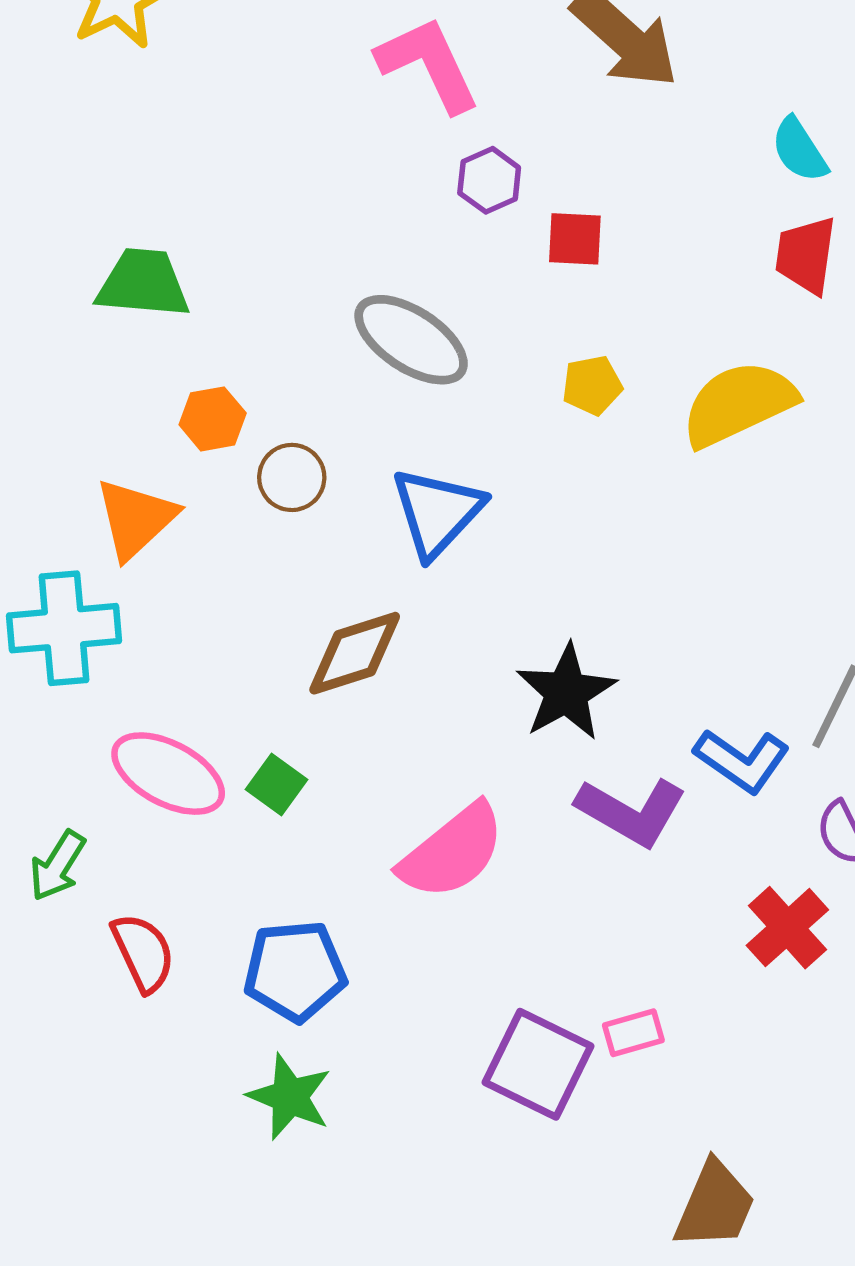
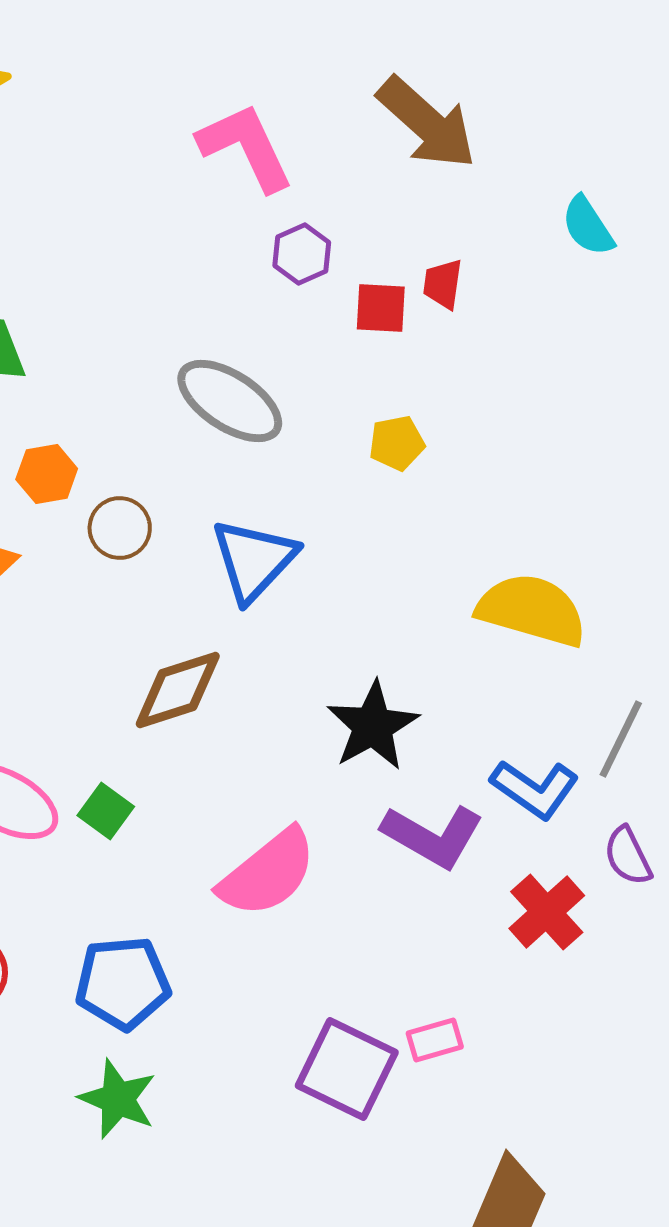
red trapezoid: (806, 255) -> (443, 284), moved, size x0.7
yellow semicircle: (739, 404) -> (532, 610), moved, turned 41
red cross: (787, 928) -> (547, 912), moved

